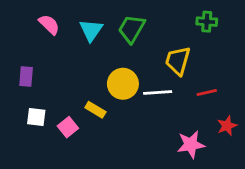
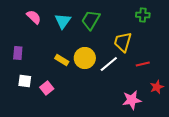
white line: (158, 92) -> (109, 64), turned -36
yellow rectangle: (95, 110) -> (62, 60), moved

